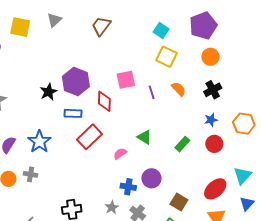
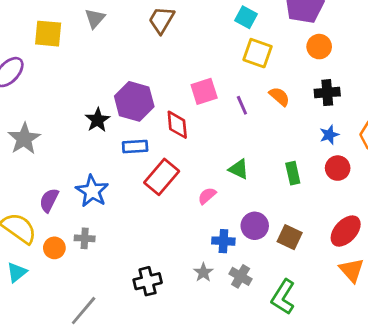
black cross: (213, 90) -> (327, 93), turned 30
green rectangle: (182, 144) -> (293, 173), turned -49
brown square: (179, 202) -> (290, 237), moved

